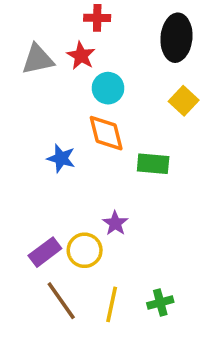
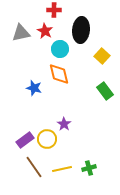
black ellipse: (176, 38) -> (81, 30), moved
green rectangle: (153, 164) -> (105, 91), moved, turned 48
yellow line: (112, 304) -> (62, 169), turned 66

